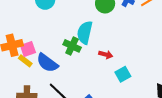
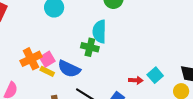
red arrow: (106, 54) -> (136, 80), moved
cyan square: (123, 74) -> (155, 75), moved

